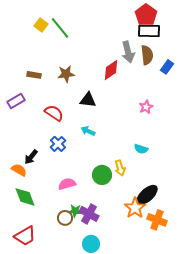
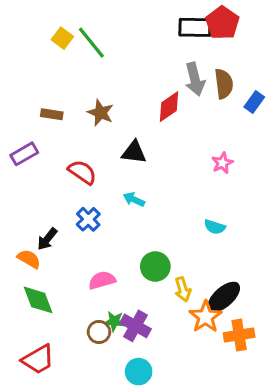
black rectangle: (149, 31) -> (195, 27), moved
brown star: (66, 74) -> (100, 113), turned 30
yellow arrow: (120, 168) -> (183, 289), moved
orange cross: (157, 220) -> (239, 335), turned -30

